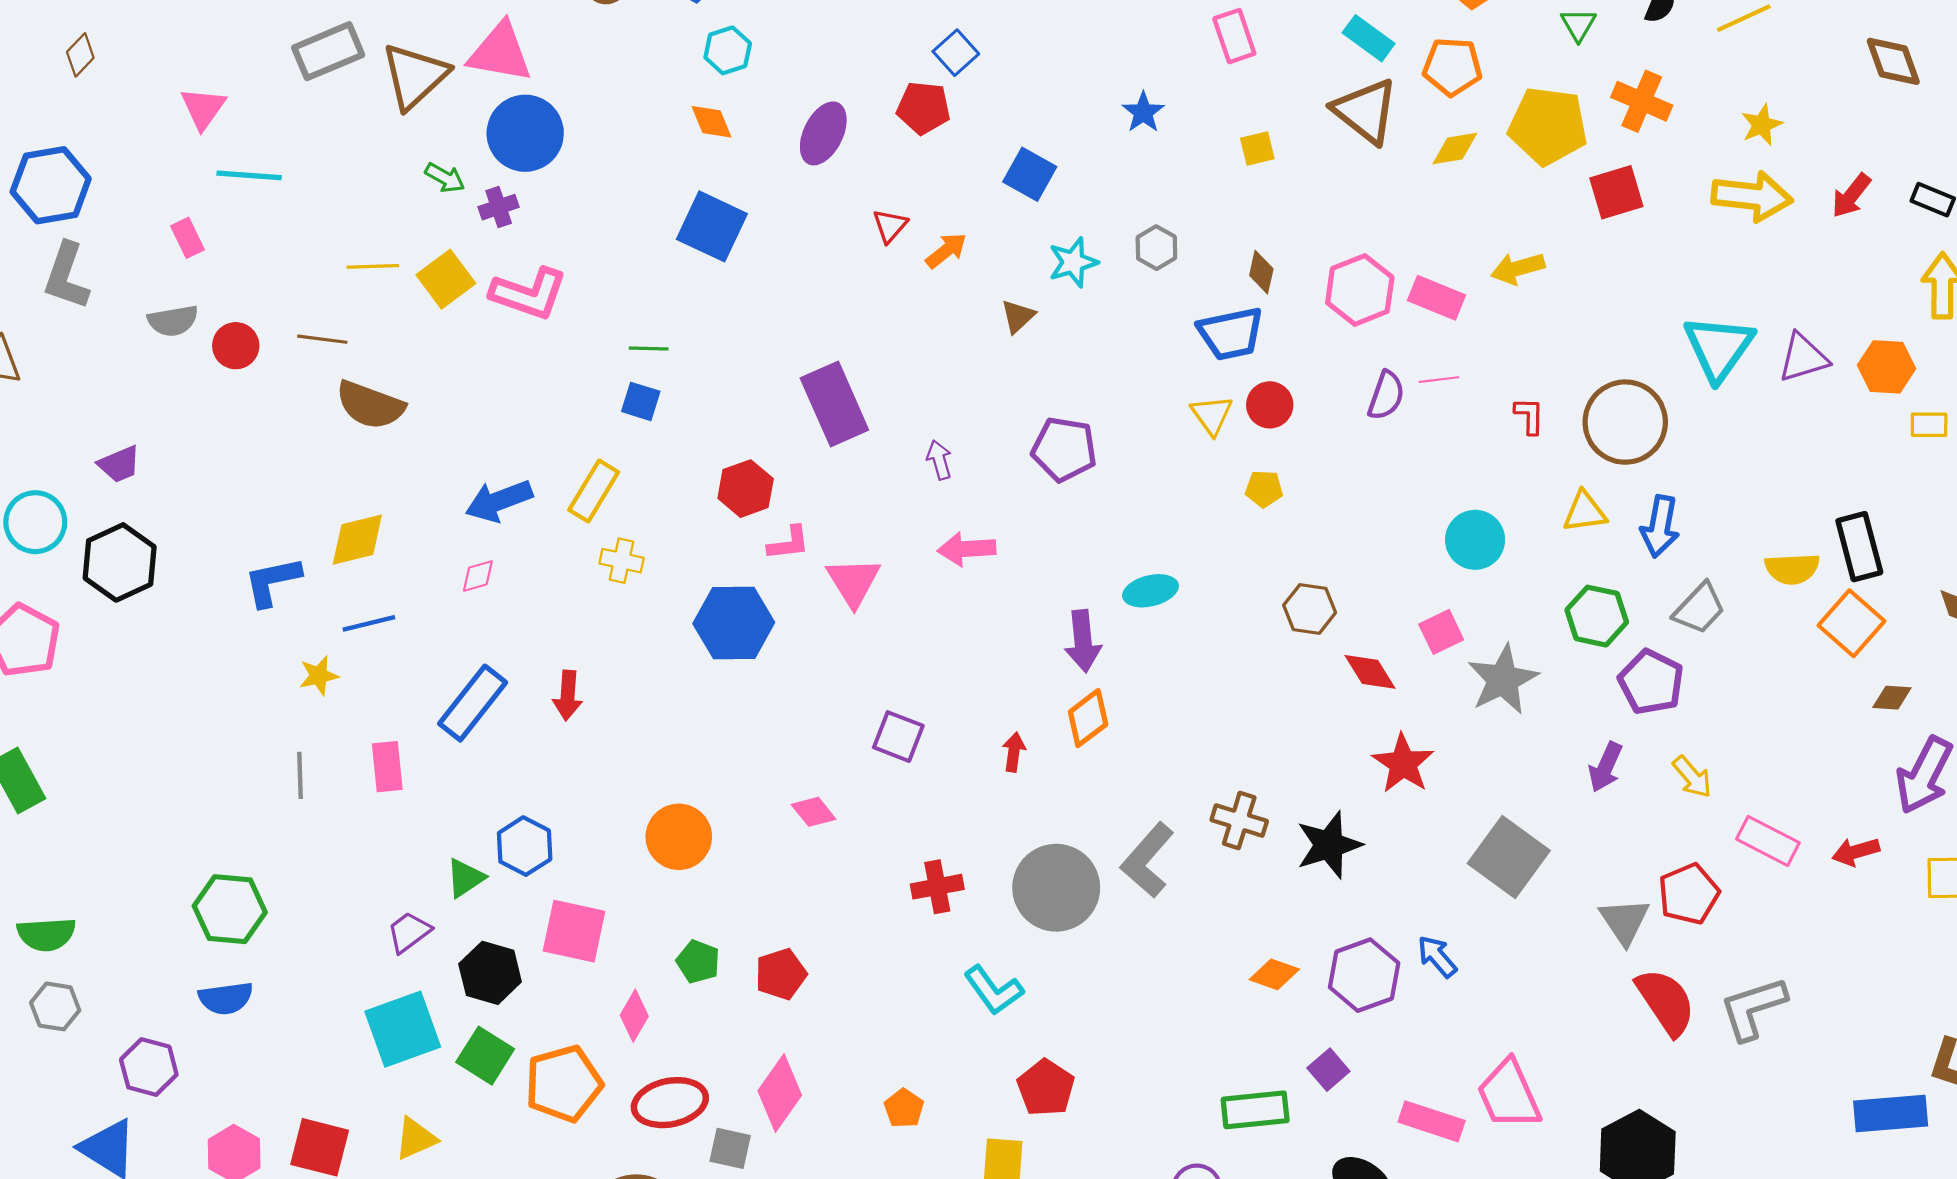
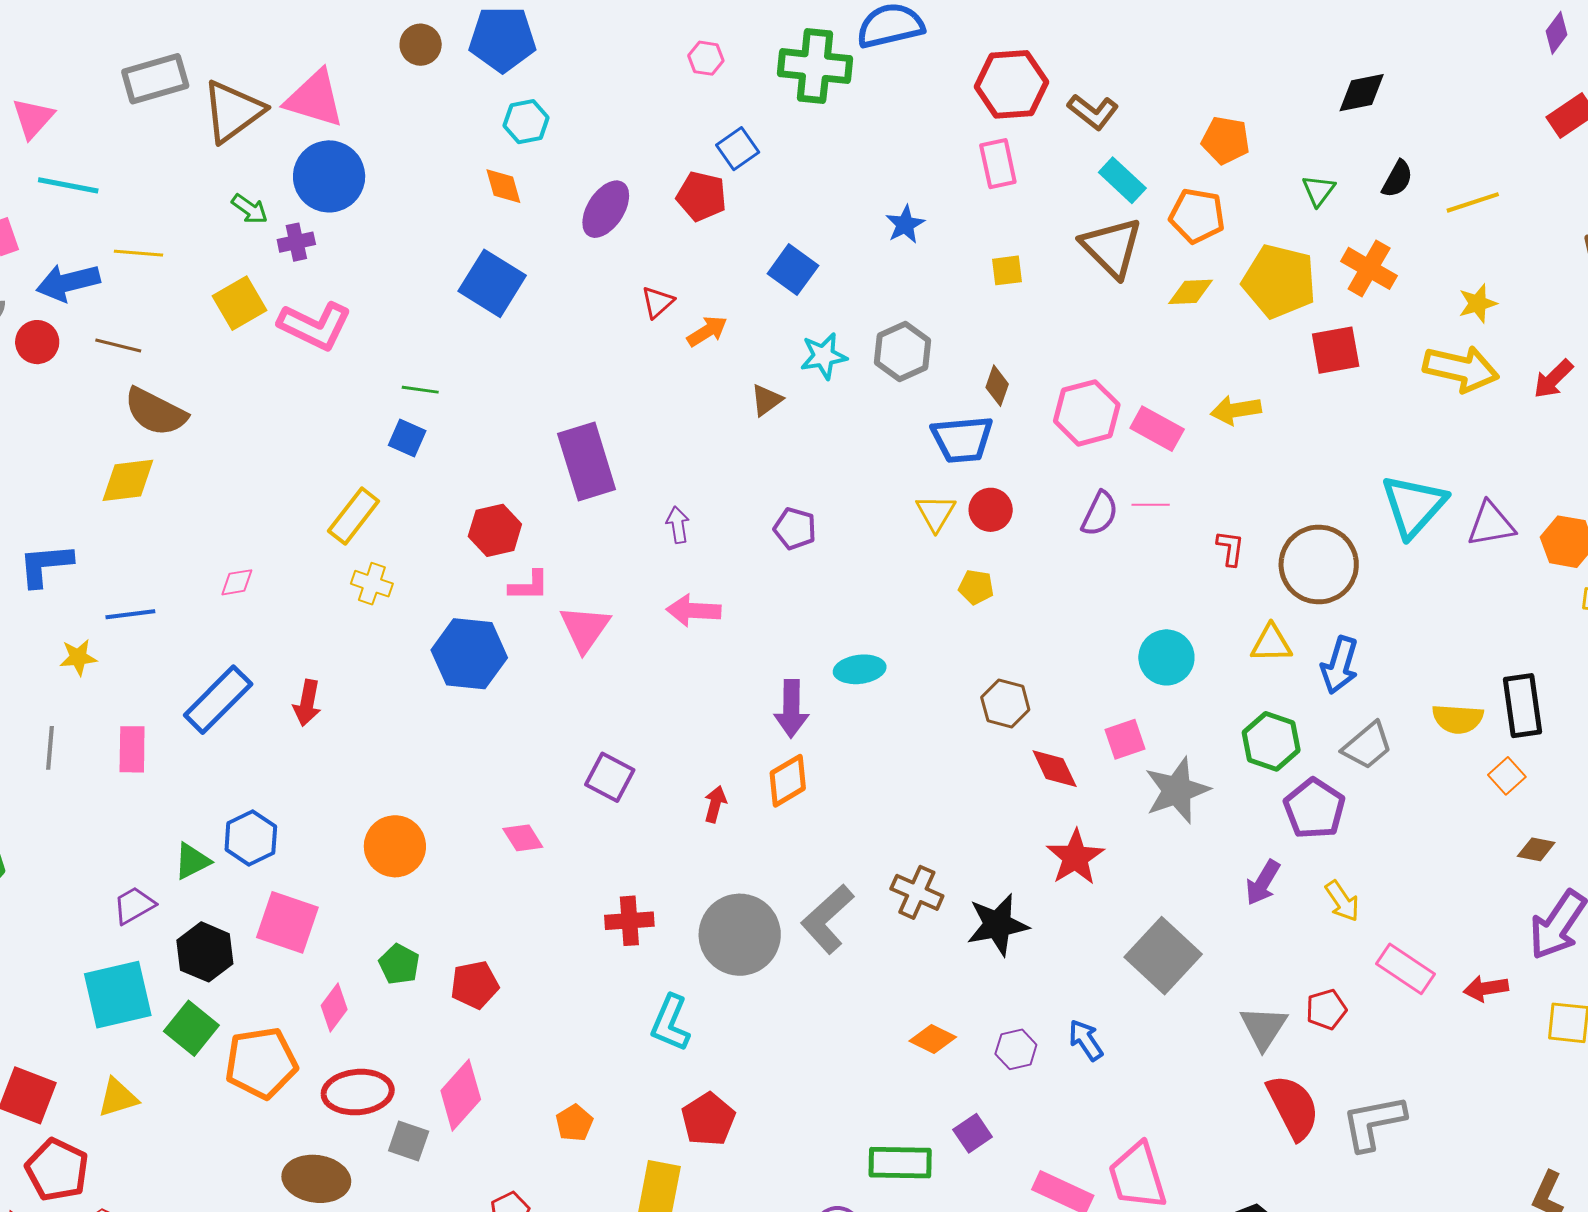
gray hexagon: (1156, 248) -> (903, 351), size x1.4
yellow line: (373, 266) -> (139, 253), moved
purple pentagon: (1064, 449) -> (795, 529), size x0.7
blue arrow: (499, 501) -> (68, 282), moved
yellow diamond: (357, 540) -> (128, 480), moved
orange square: (1851, 623) -> (1507, 776), size x0.6
red pentagon: (1689, 894) -> (1326, 1009), size x0.7
purple hexagon: (1364, 975) -> (1016, 1049), size x0.6
cyan L-shape: (994, 990) -> (670, 1023), turned 52

